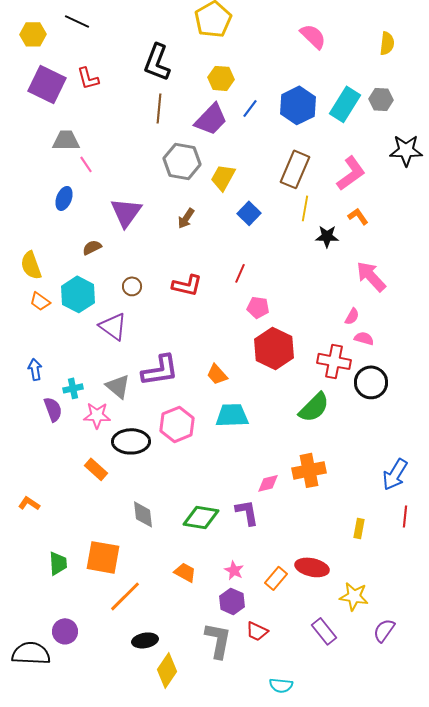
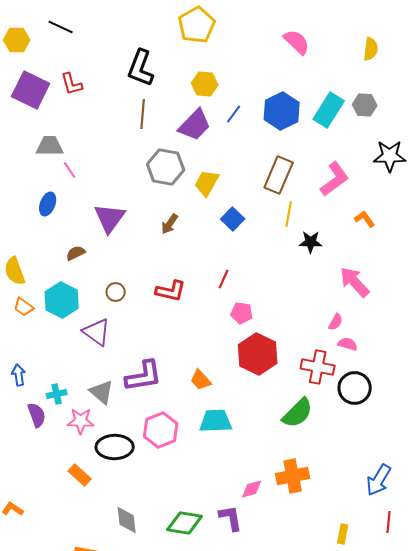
orange L-shape: (358, 216) -> (365, 219), moved

